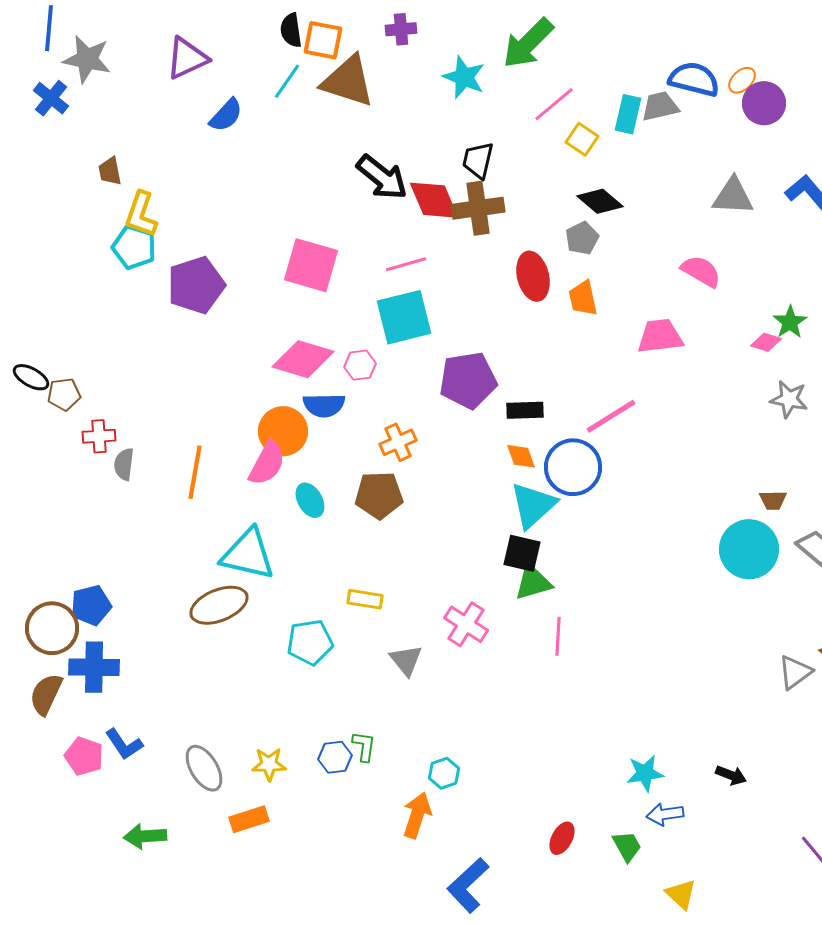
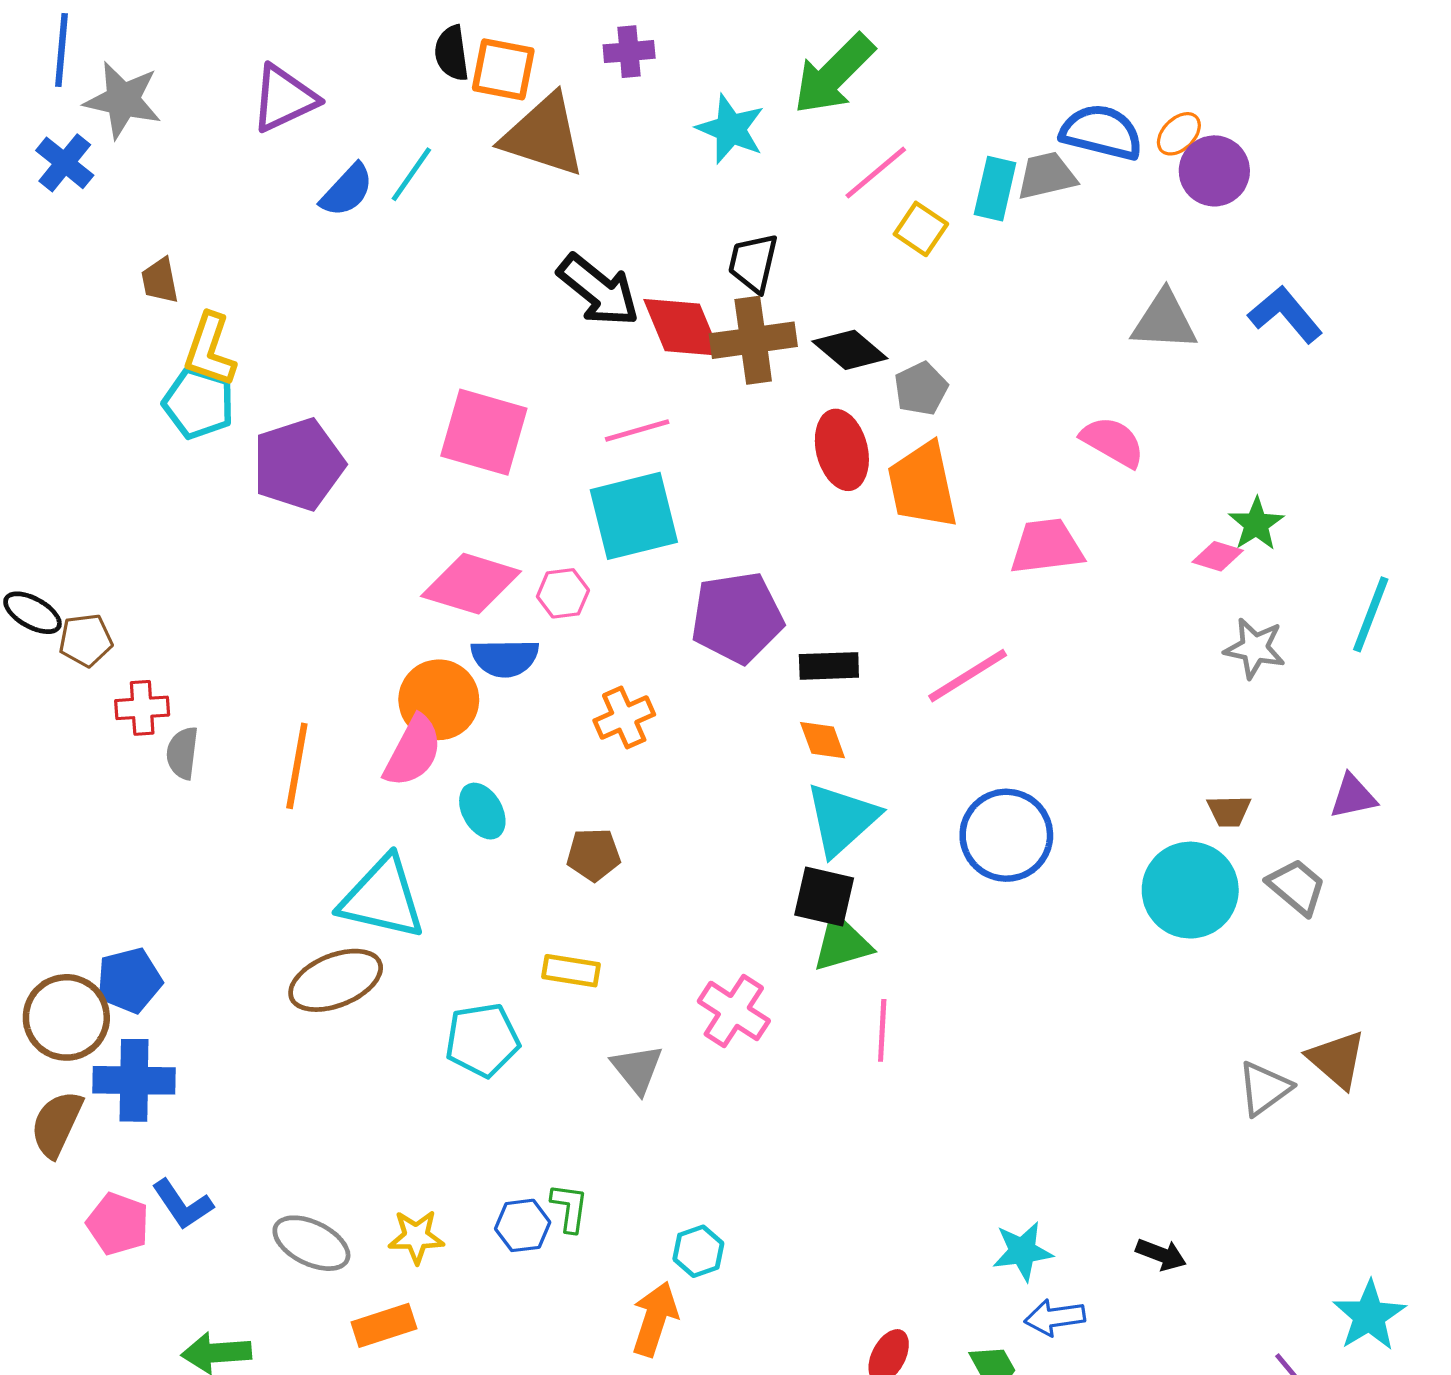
cyan line: (287, 81) -> (411, 174), moved
black diamond: (600, 201) -> (850, 350), moved
orange trapezoid: (583, 298) -> (923, 485), size x1.5
blue circle: (573, 467) -> (1006, 835), moved
brown pentagon: (379, 495) -> (594, 855), moved, size x0.7
gray ellipse: (204, 768) -> (311, 1243), turned -33

